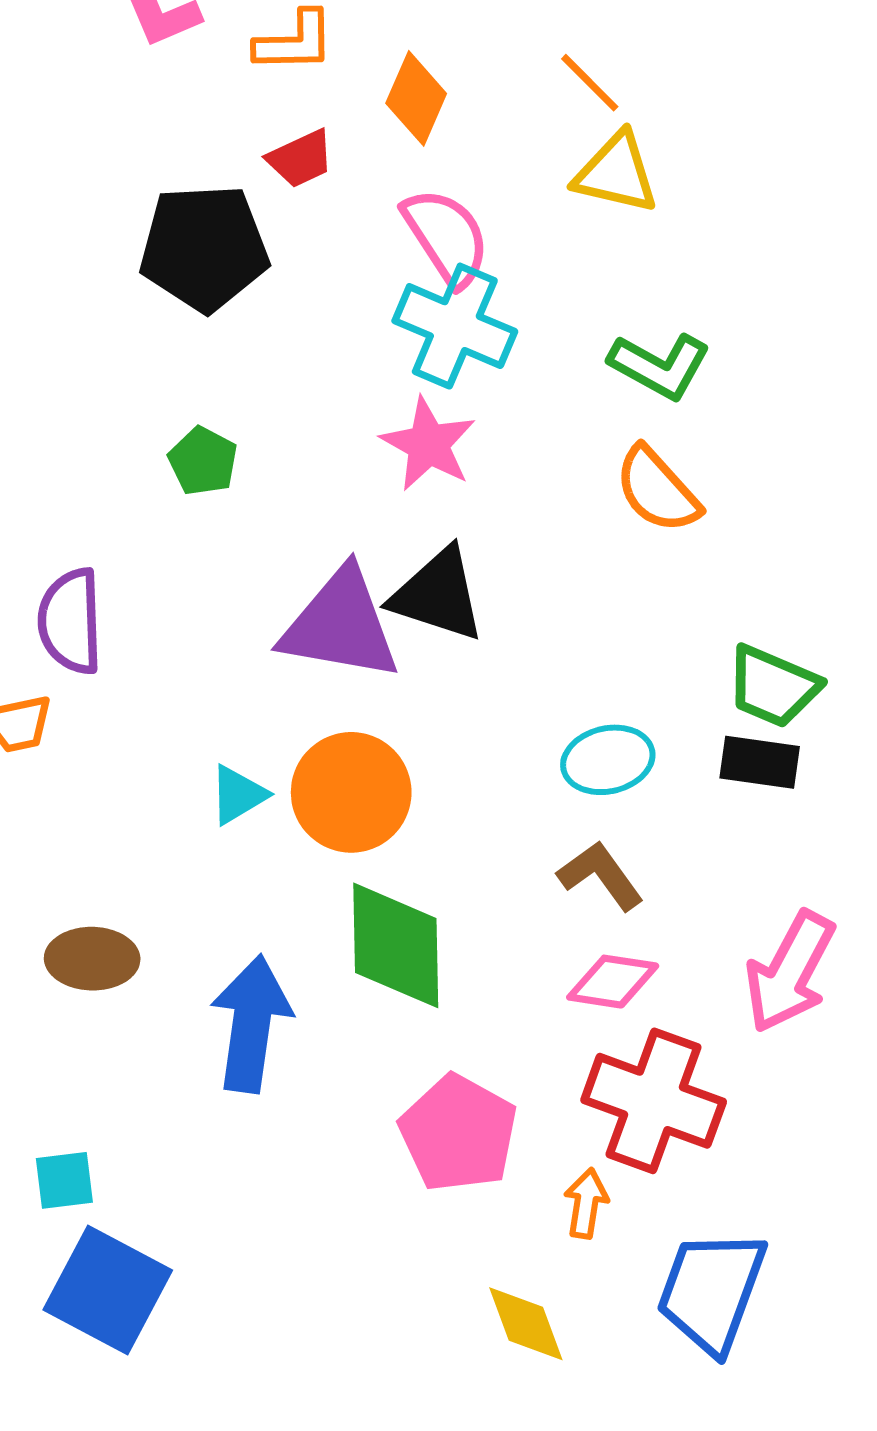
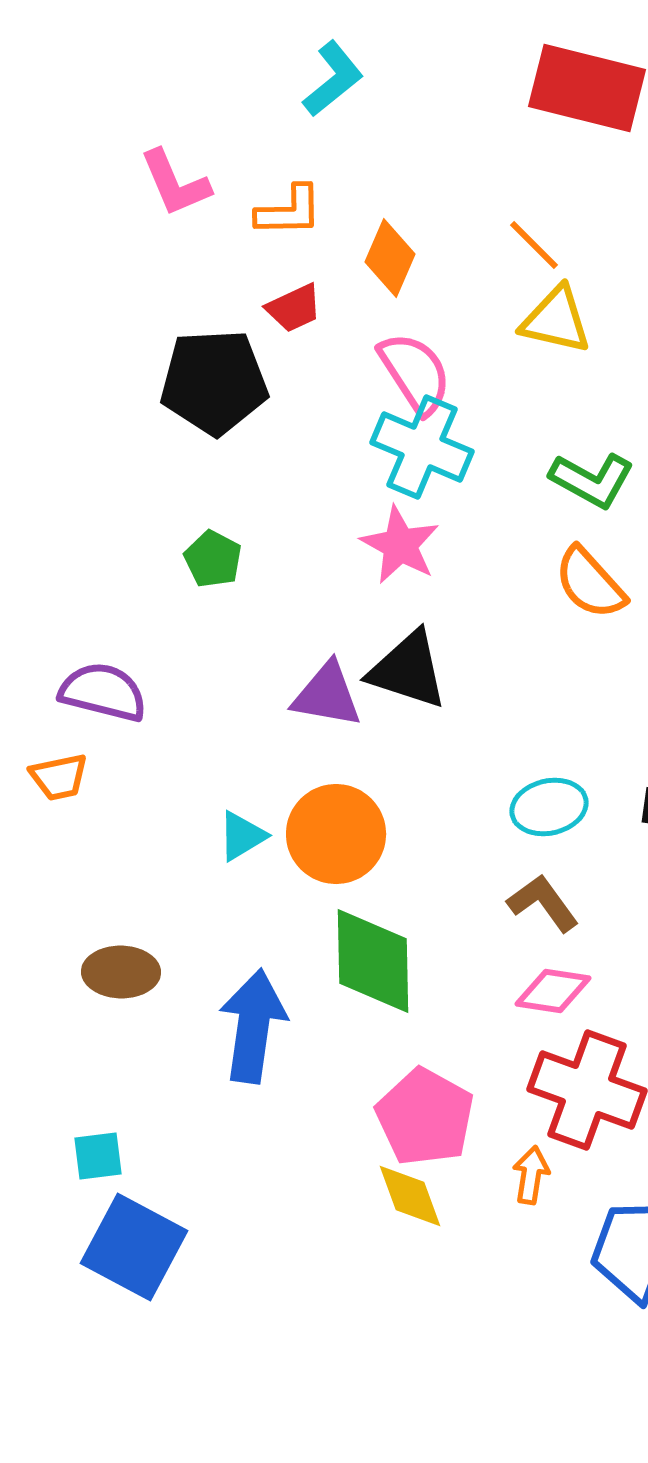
purple semicircle: (70, 621) -> (103, 692), turned 106
purple triangle: (340, 625) -> (327, 695), size x0.7
yellow diamond: (526, 1324) -> (410, 1196), moved

